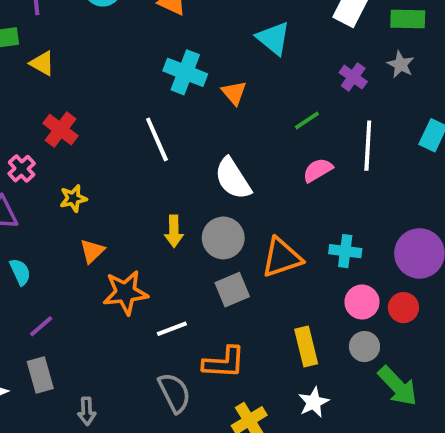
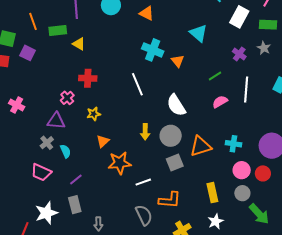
red cross: (61, 130) -> (88, 78), turned -36

